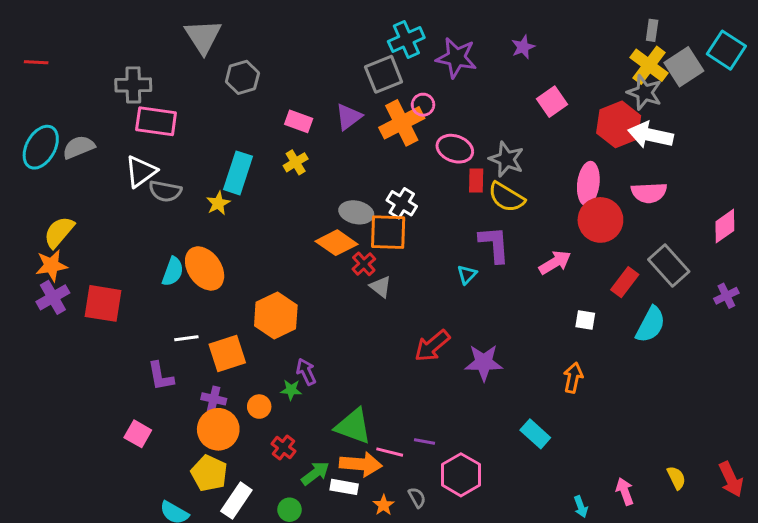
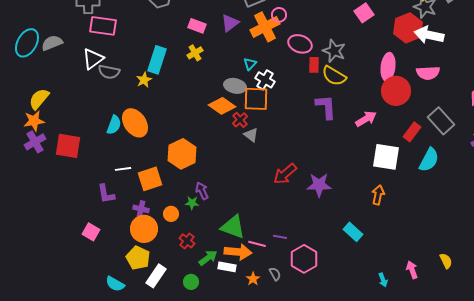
cyan triangle: (467, 275) -> (250, 64), moved
white square: (585, 320) -> (386, 157), size x2.0

